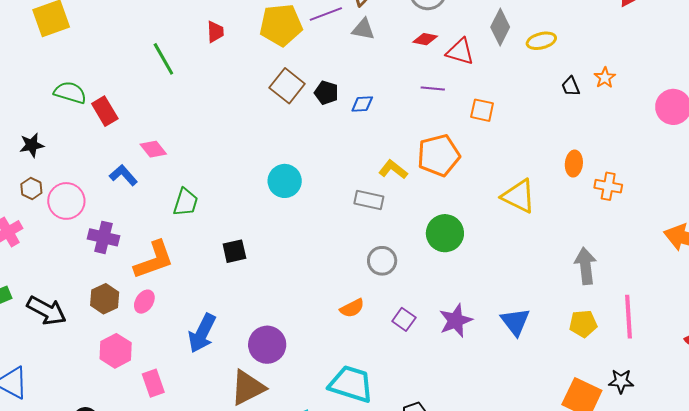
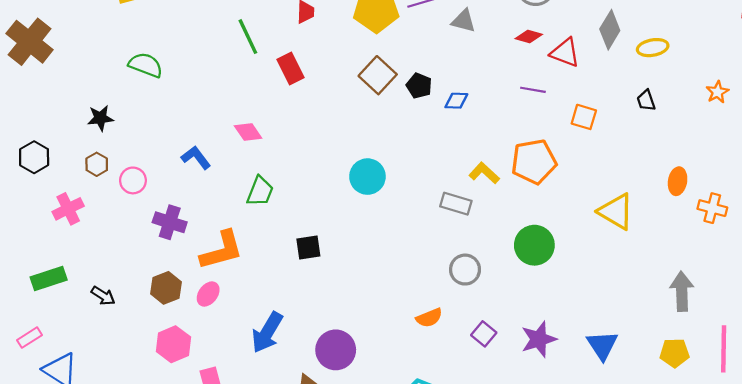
black trapezoid: (571, 86) -> (646, 100), moved
red rectangle: (105, 111) -> (291, 68), moved
pink diamond: (153, 149) -> (248, 132), moved
pink circle: (66, 201) -> (133, 180), size x0.7
black arrow: (47, 311) -> (103, 296), size x0.6

